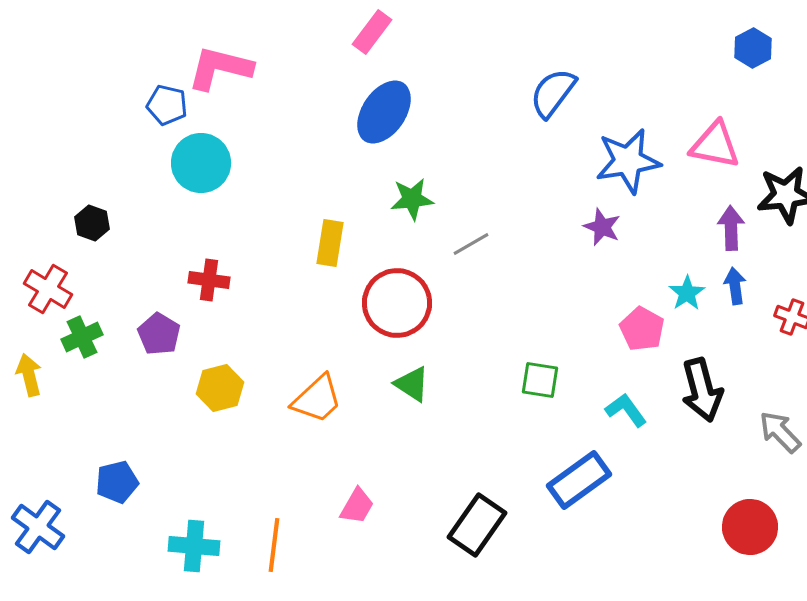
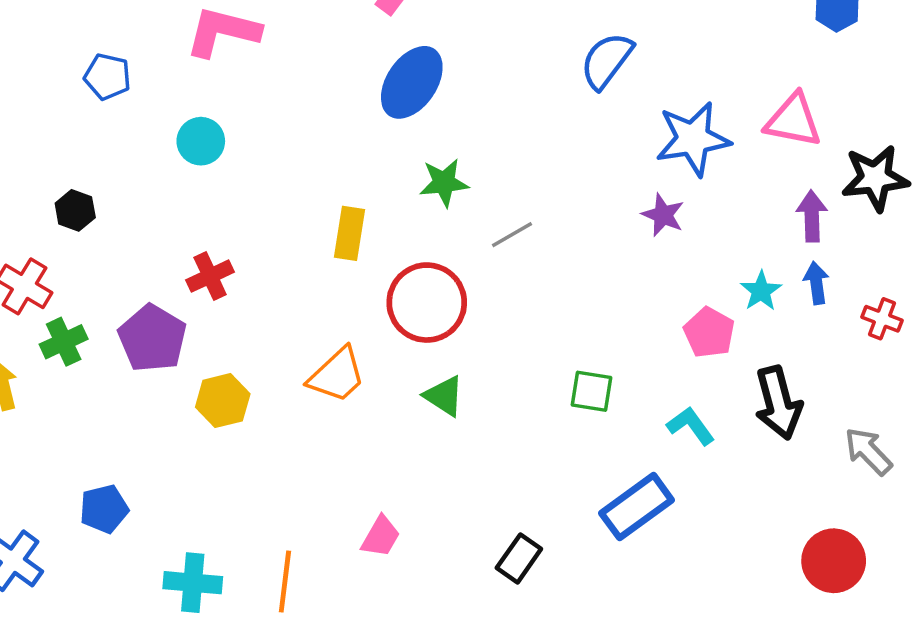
blue pentagon: (167, 105) -> (107, 77), moved
cyan circle: (201, 163) -> (201, 141), size x0.7
red cross: (209, 280) -> (210, 276), turned -33
purple pentagon: (159, 334) -> (152, 338), size x1.4
orange trapezoid: (317, 399) -> (337, 375), moved
black rectangle: (477, 525) -> (519, 558), size x0.7

